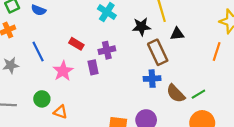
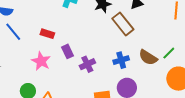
purple cross: (107, 50) -> (87, 64), moved
blue line: (38, 51) -> (13, 32), moved
blue cross: (152, 79) -> (121, 60), moved

